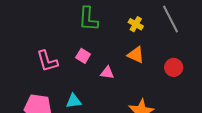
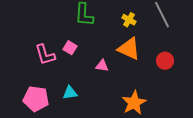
orange triangle: (136, 55) -> (129, 49), size x1.4
pink square: (83, 56) -> (70, 48), moved

